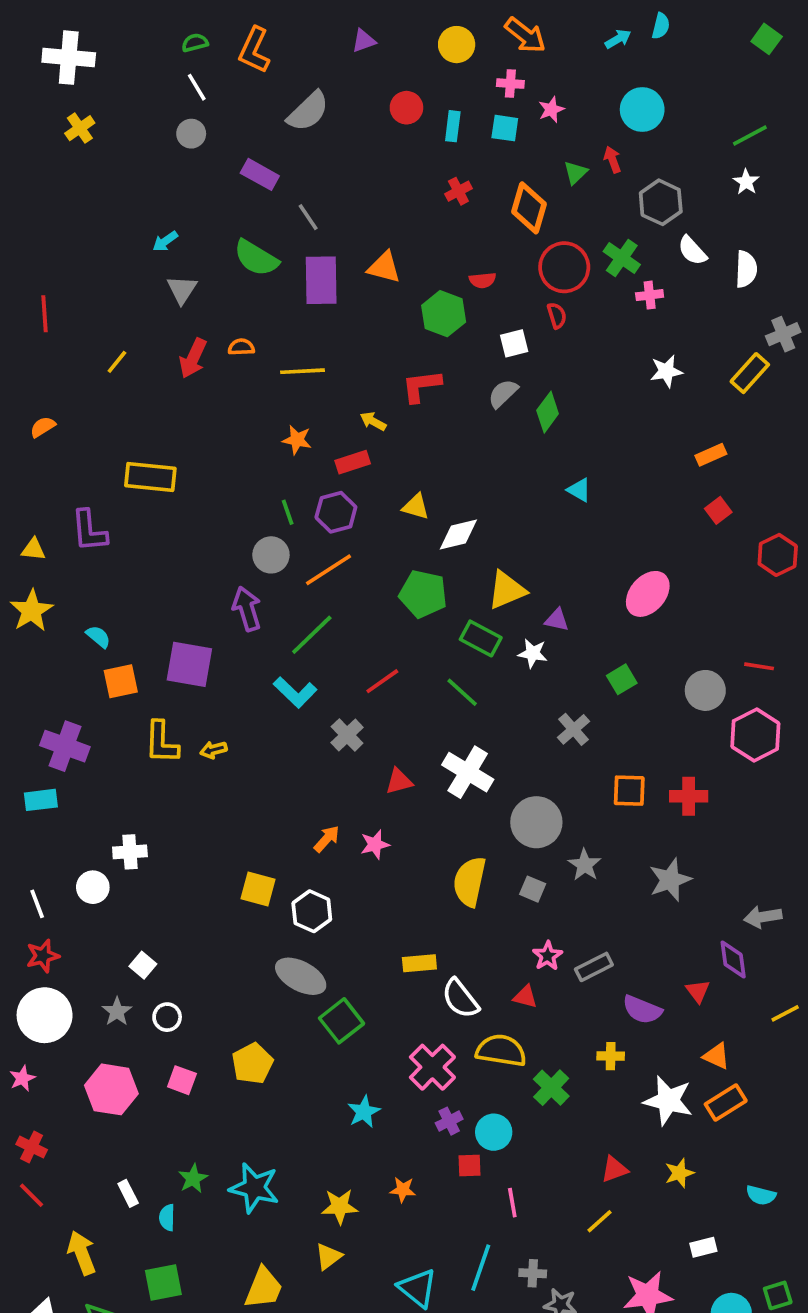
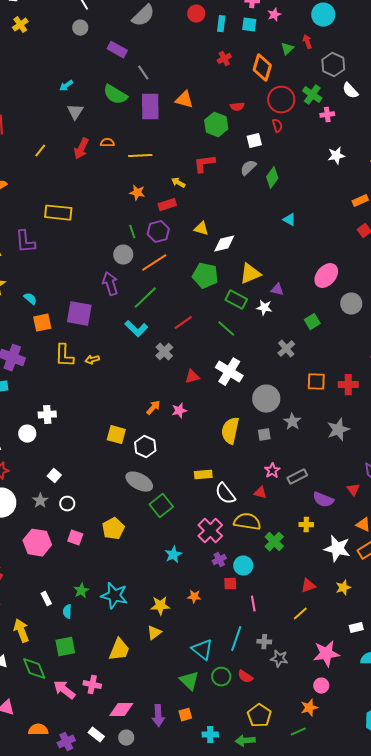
gray circle: (705, 690) -> (351, 304), moved
gray square: (533, 889) -> (264, 435), turned -32

